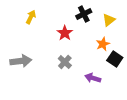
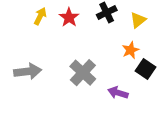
red star: (65, 33) -> (69, 17), moved
gray cross: (65, 62) -> (83, 73), size x1.5

